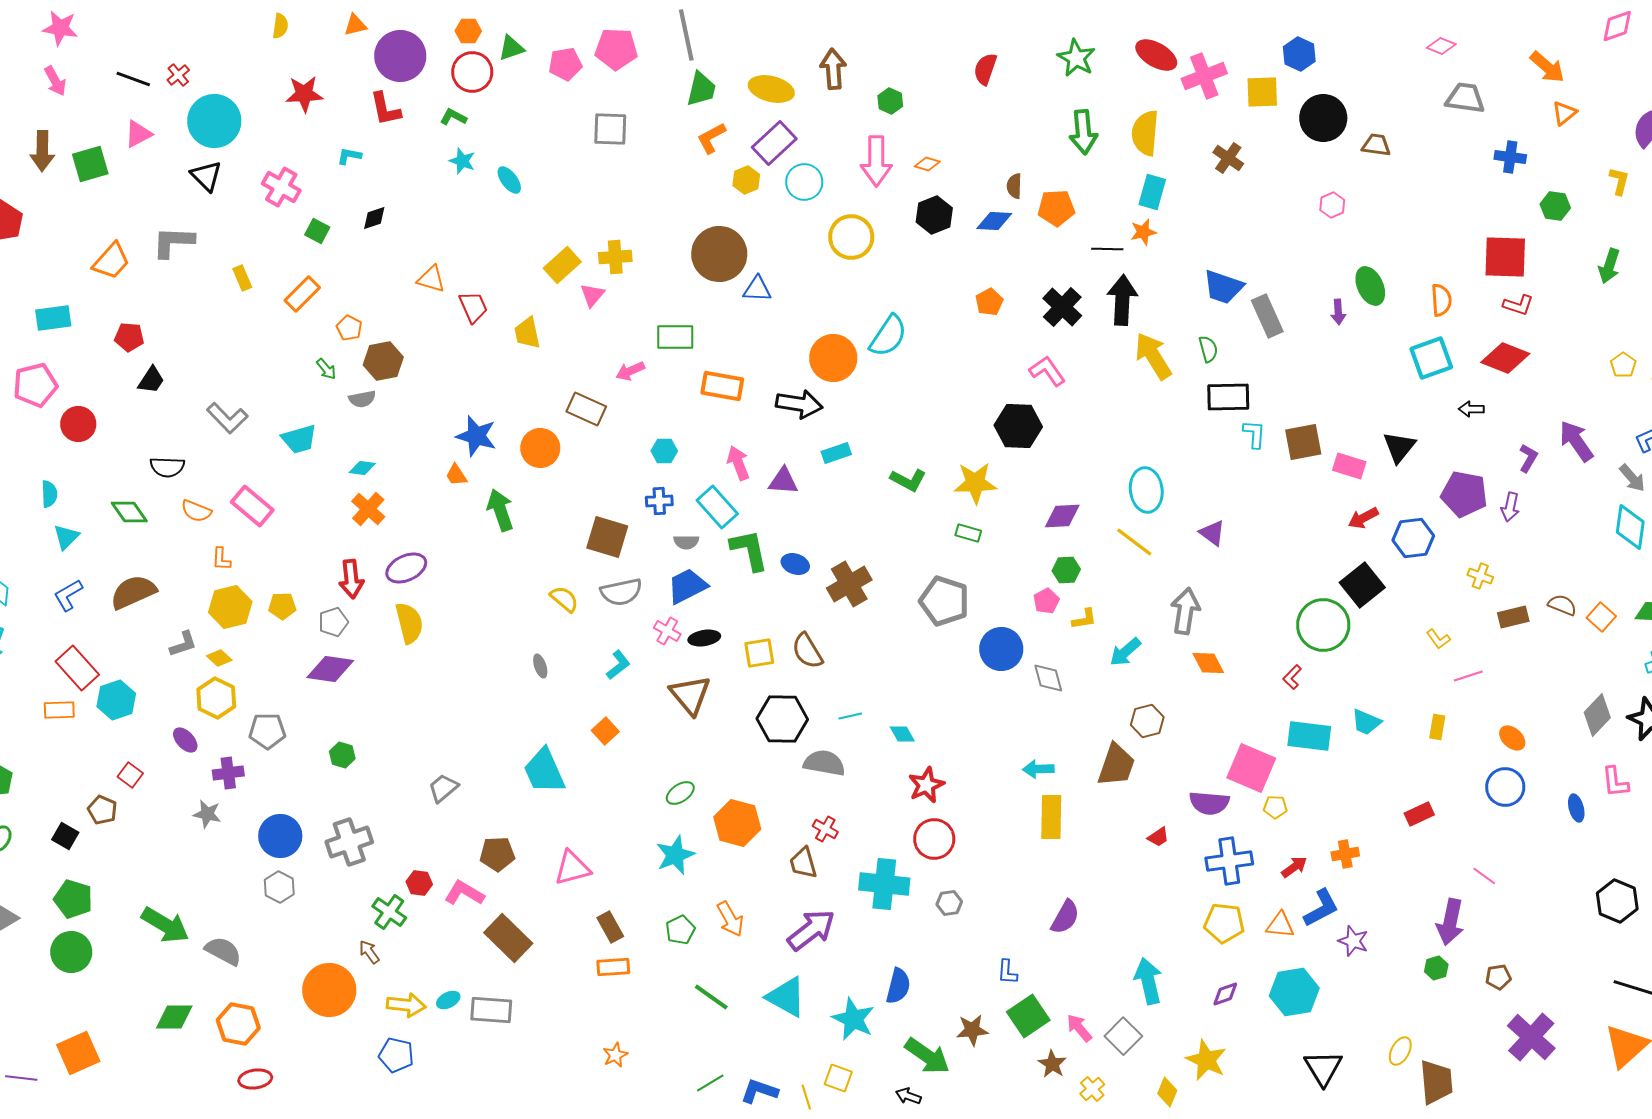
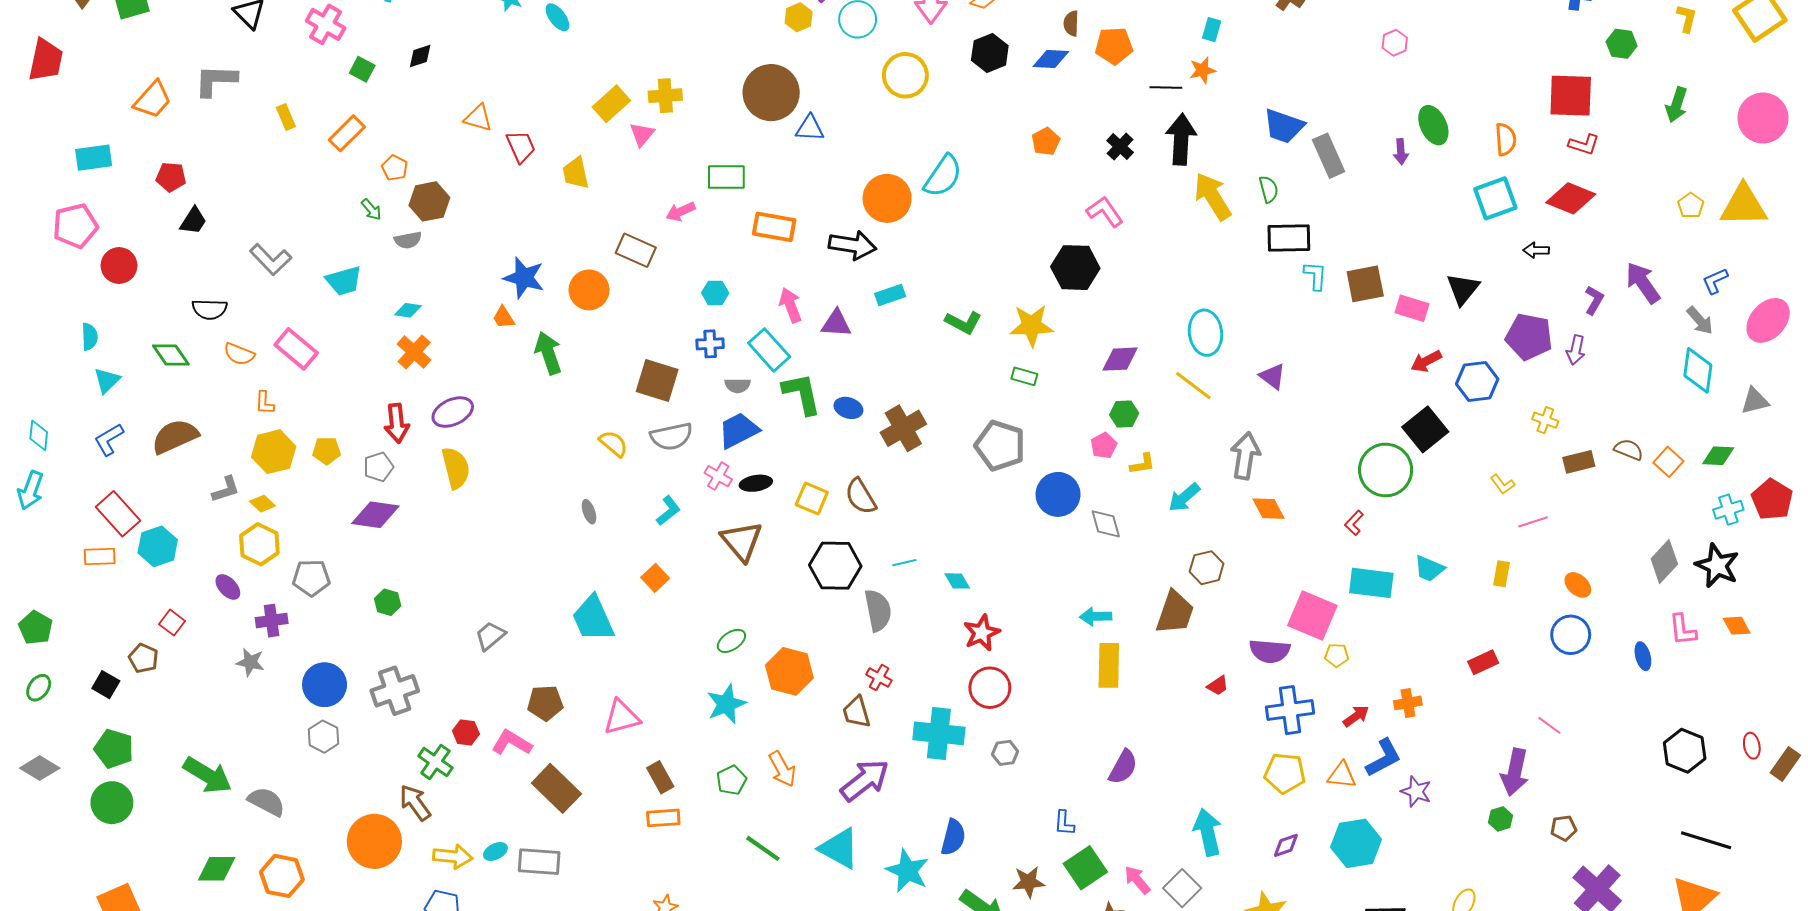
cyan rectangle: (1152, 192) -> (1212, 30), size x0.7
black cross: (1062, 307) -> (1120, 146), size x0.7
yellow square: (759, 653) -> (812, 498), turned 32
gray semicircle: (824, 763) -> (878, 610), turned 69
brown arrow: (369, 952) -> (415, 803), size x1.5

